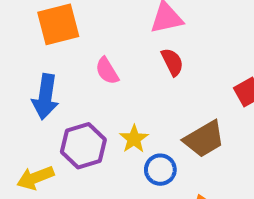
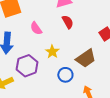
yellow star: (134, 139) -> (52, 52), moved

